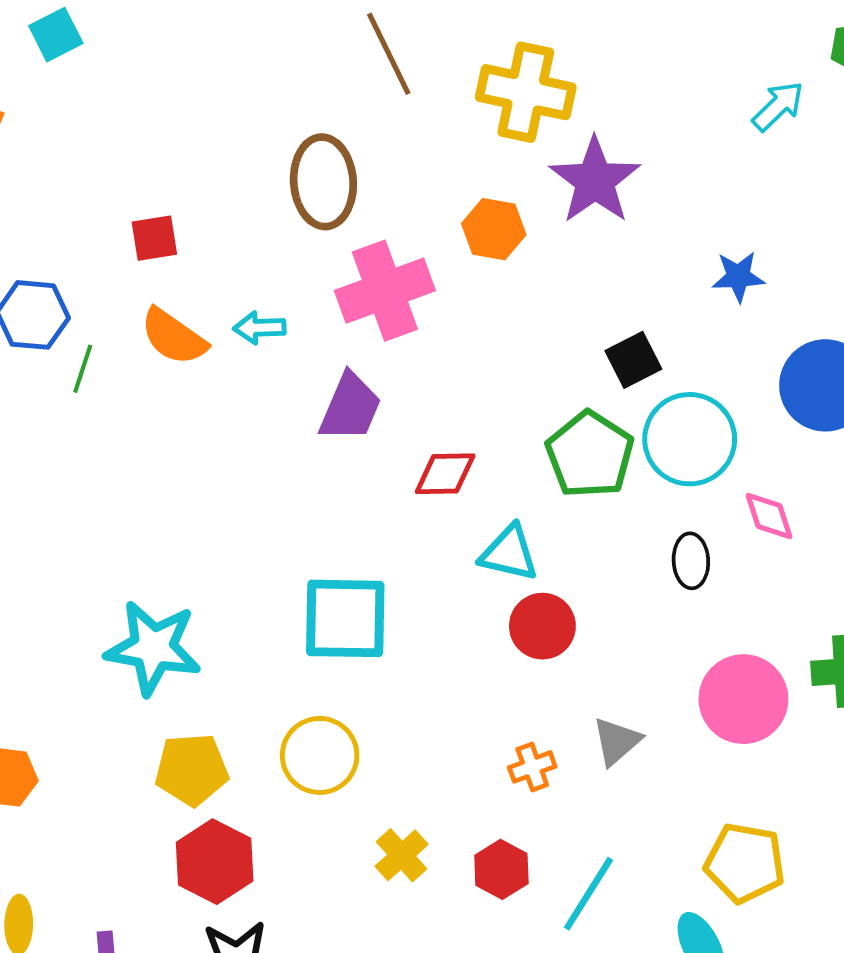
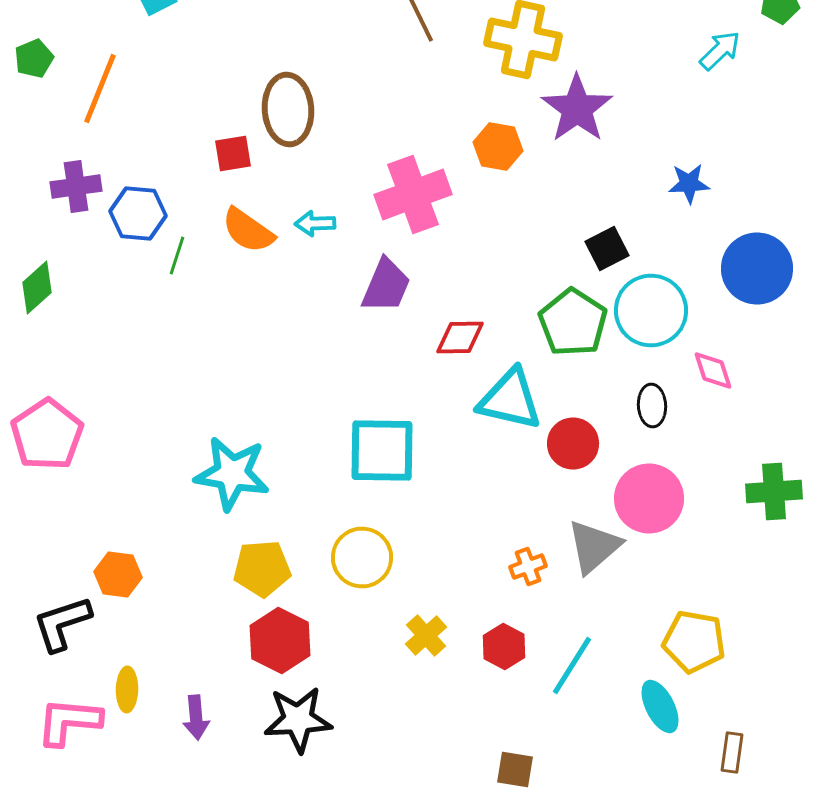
brown ellipse: (323, 182) -> (288, 110), moved
cyan triangle: (509, 553) -> (510, 400), size x1.4
red circle: (542, 626) -> (573, 444), moved
pink circle: (743, 699) -> (649, 498), moved
gray triangle: (617, 741) -> (594, 546), size x1.4

